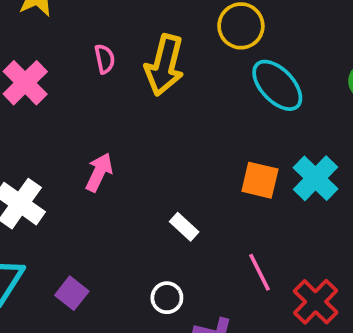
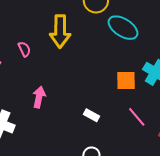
pink semicircle: (105, 59) -> (24, 49), moved
pink line: (260, 272) -> (137, 117), moved

